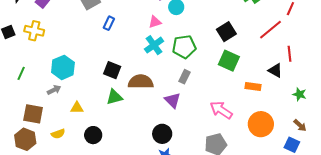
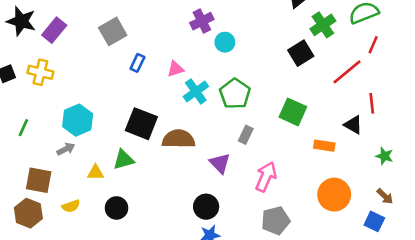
pink triangle: (155, 22) -> (175, 69), moved
black square: (226, 32) -> (301, 53), moved
green pentagon: (184, 47) -> (235, 94), turned -30
black square: (112, 70) -> (141, 124), size x1.4
gray rectangle: (185, 77) -> (246, 135), moved
green triangle: (114, 97) -> (123, 160), moved
pink arrow: (221, 110) -> (266, 177), moved, turned 80

